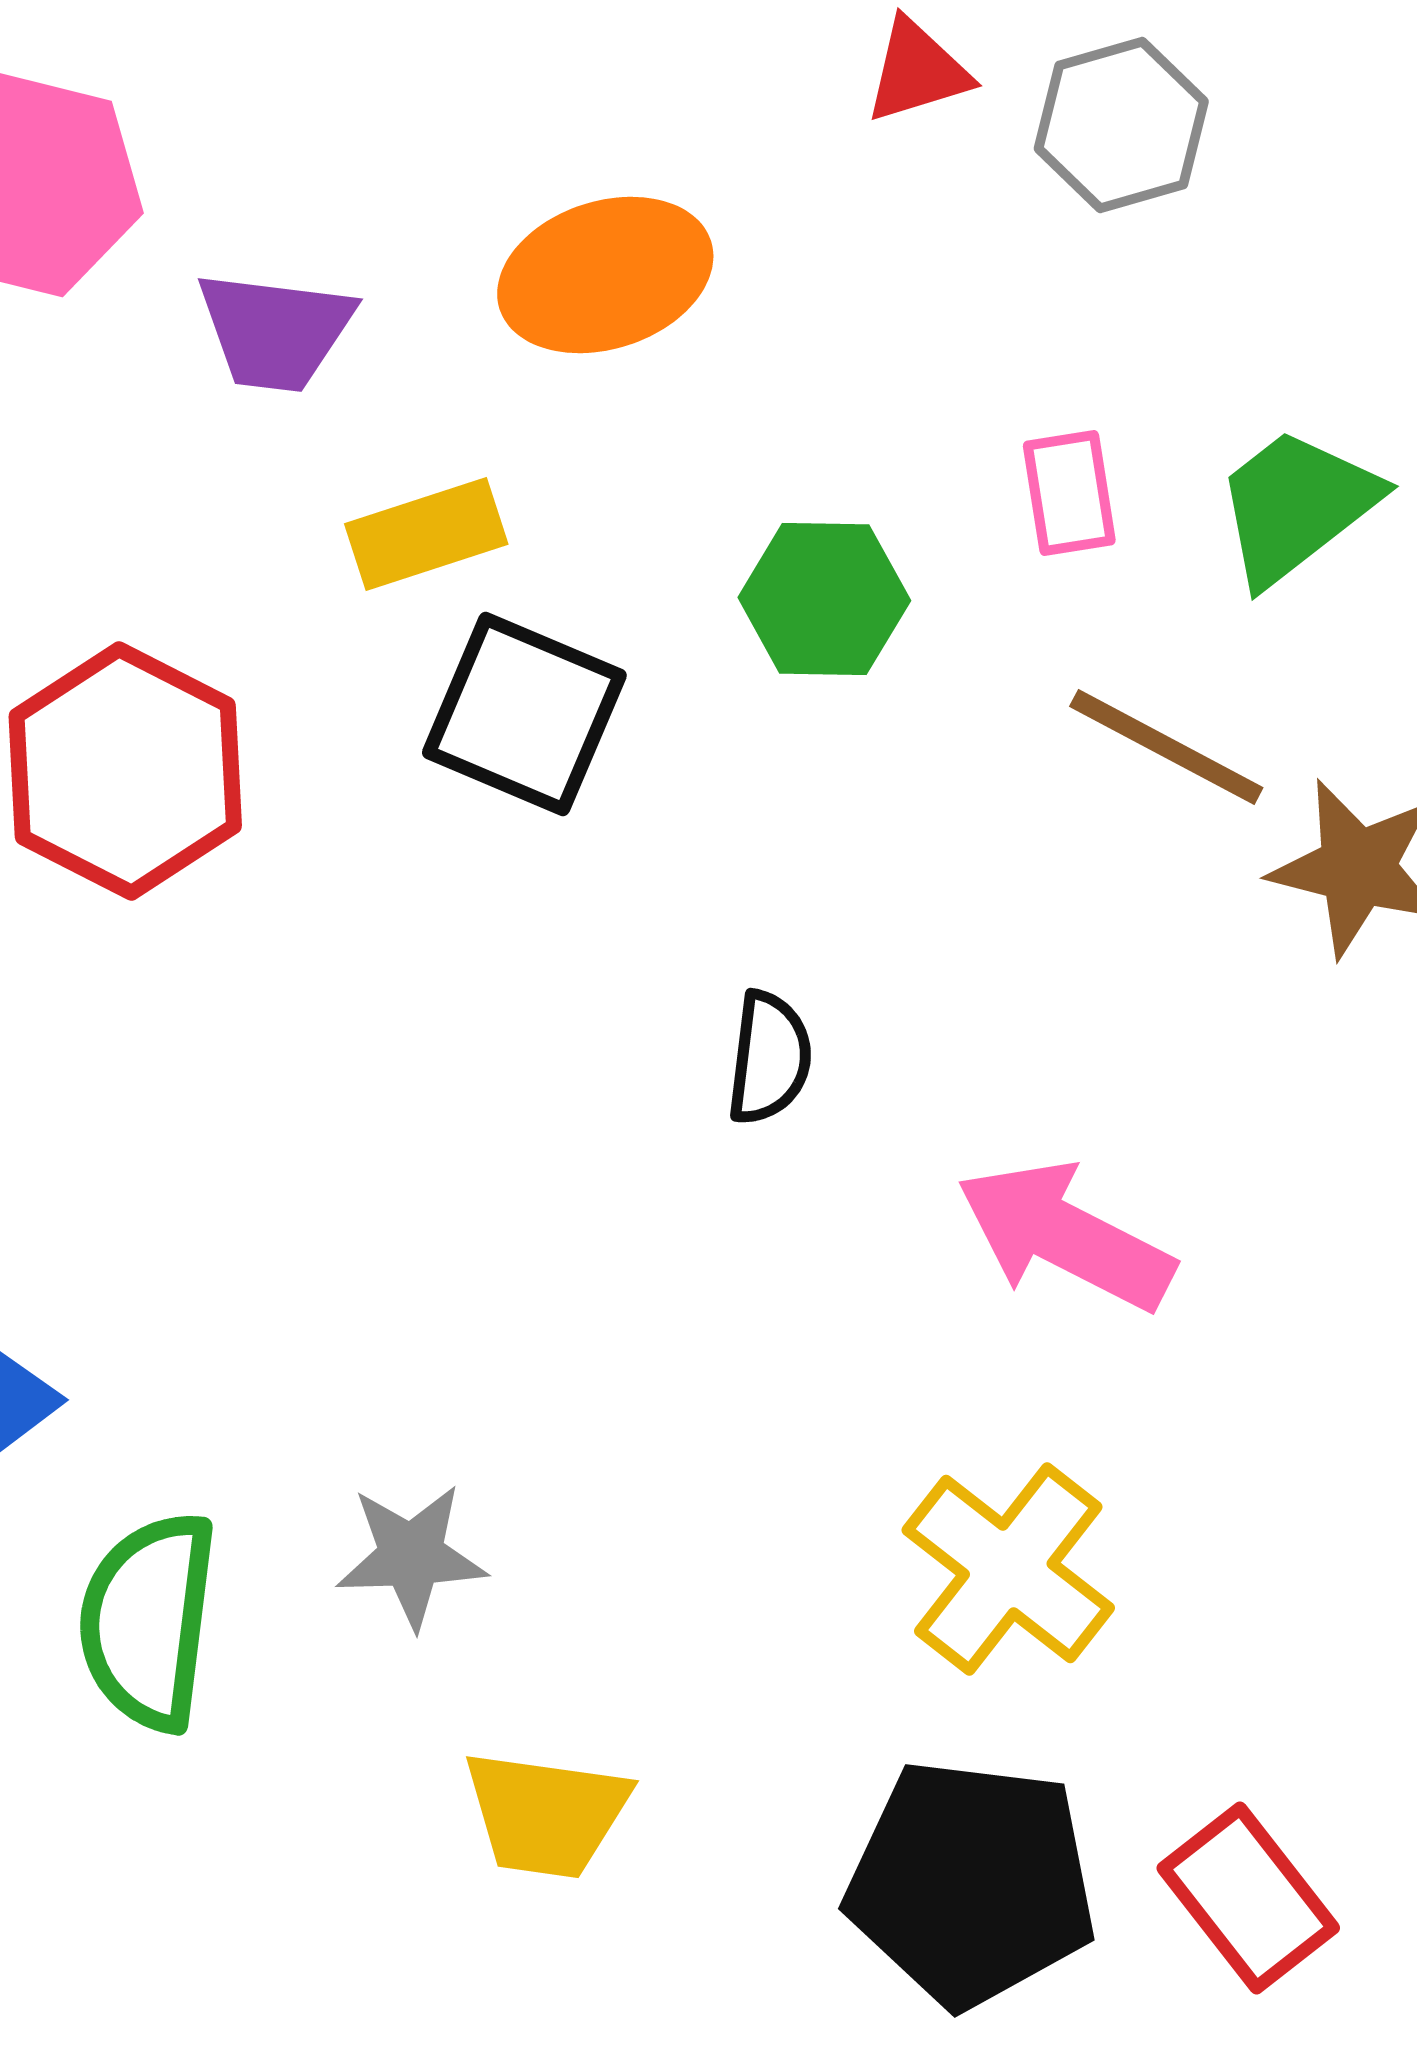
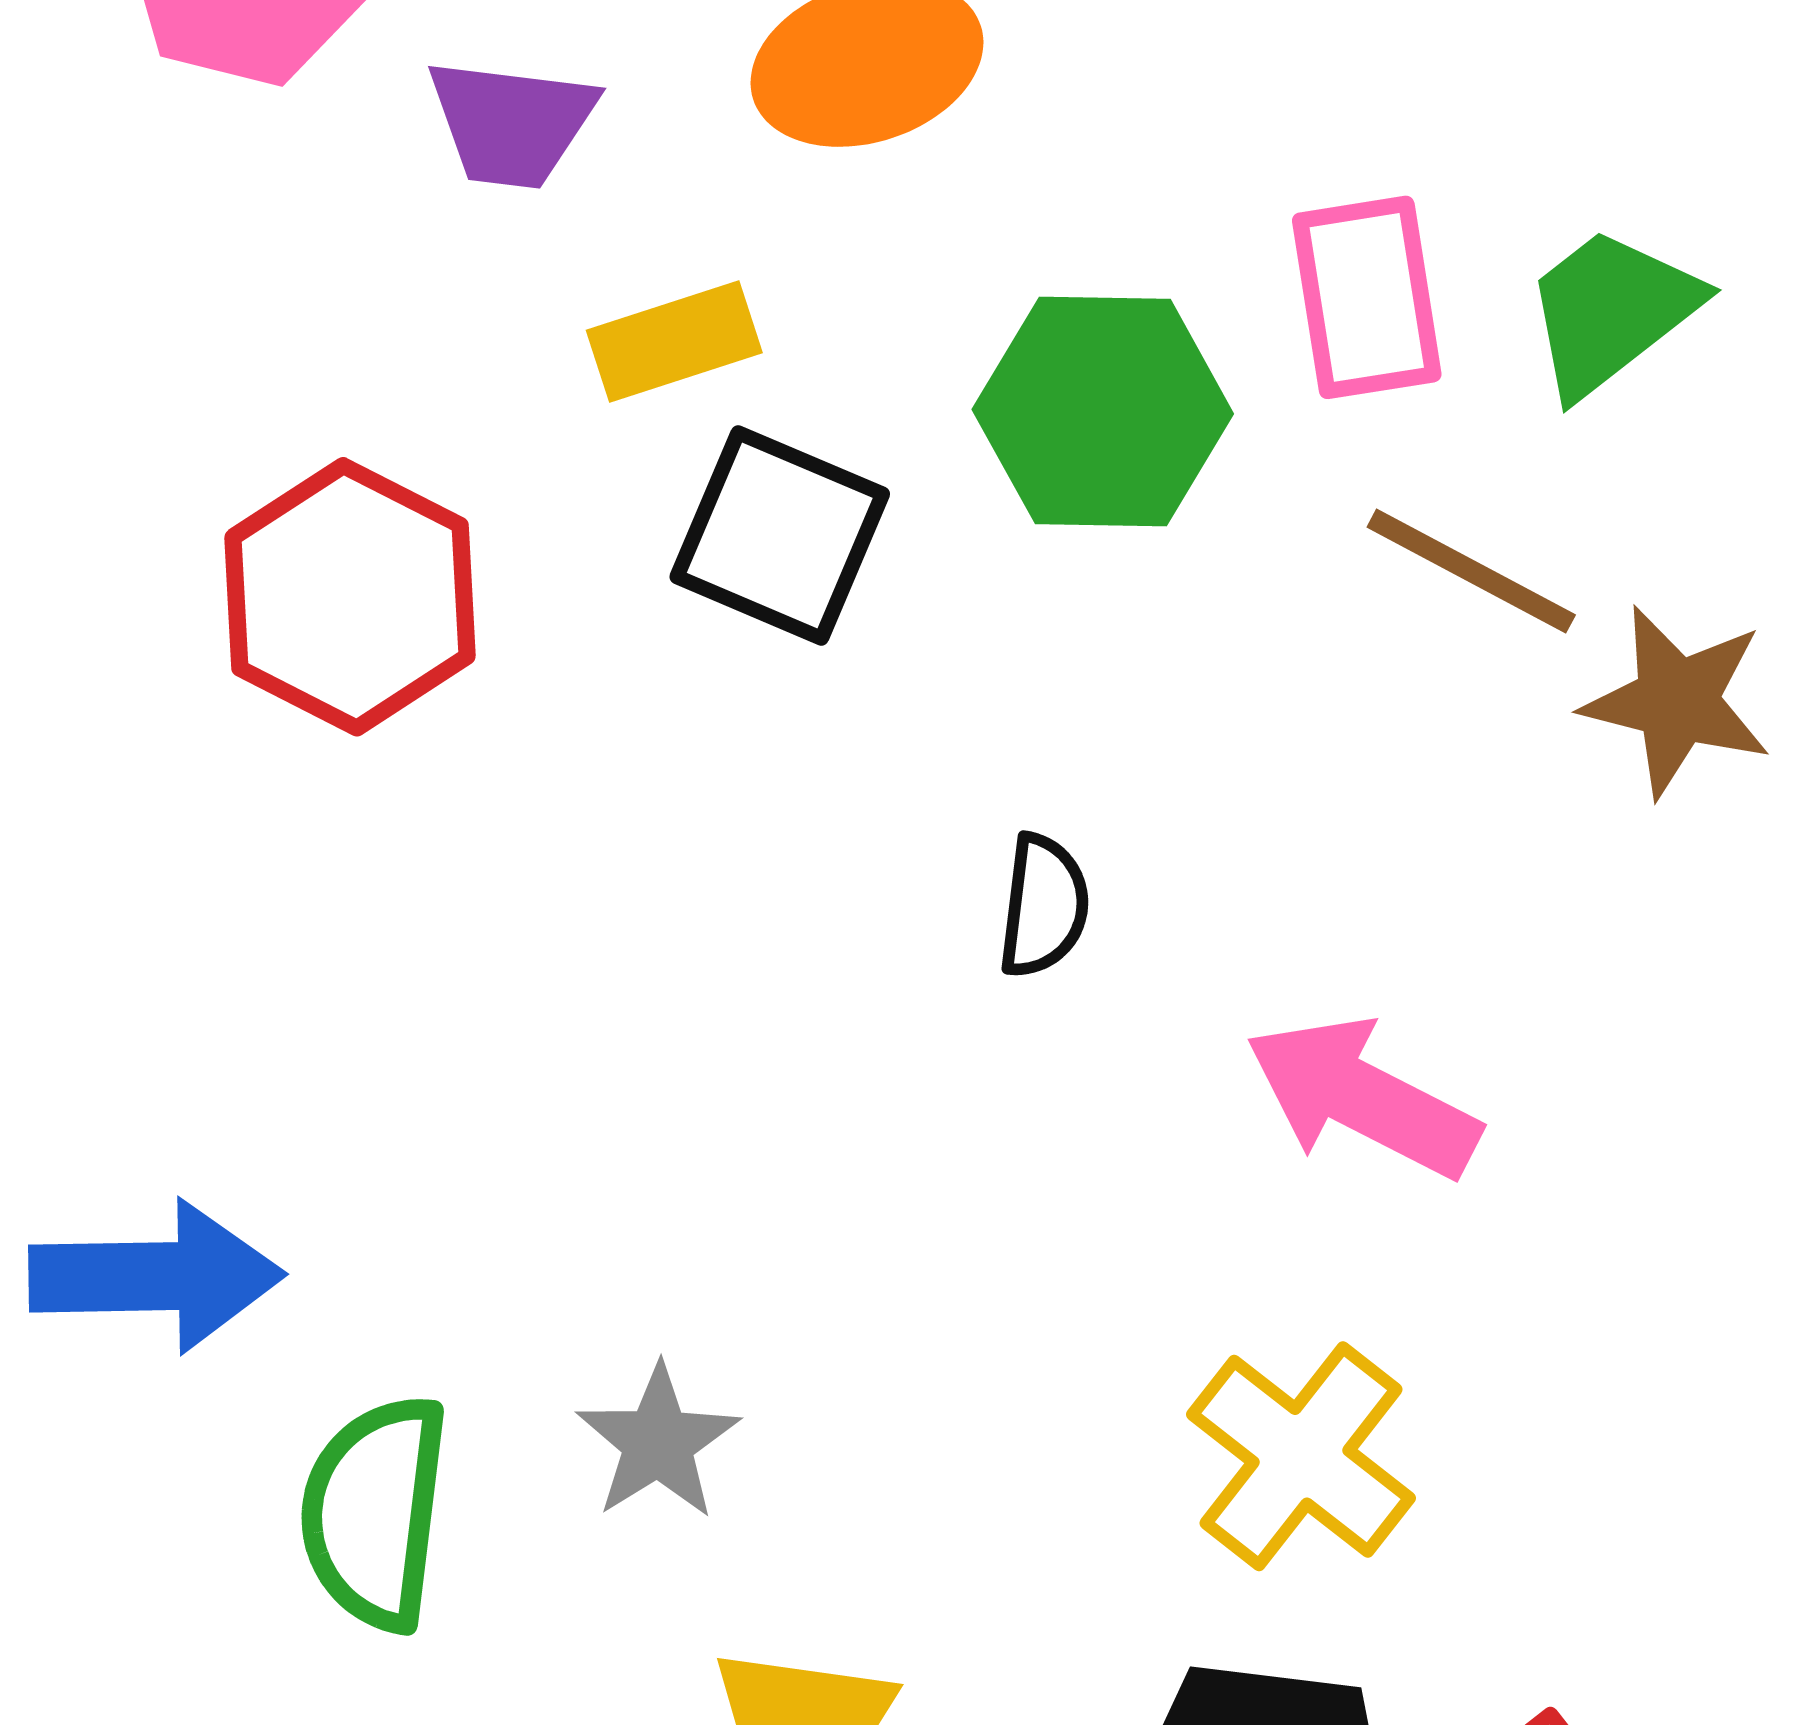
pink rectangle: (1069, 493) -> (1367, 297), size x1.5
green hexagon: (824, 599) -> (1103, 412), size x1.4
gray star: (411, 1556) -> (658, 1442), turned -30

